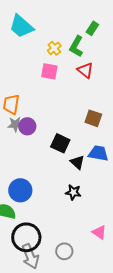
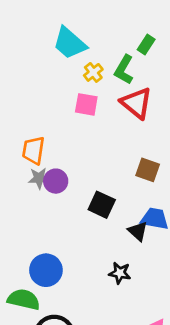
cyan trapezoid: (21, 26) -> (70, 43), moved
red triangle: (85, 70) -> (136, 103), size x1.4
black triangle: (77, 162) -> (138, 231), moved

